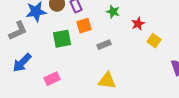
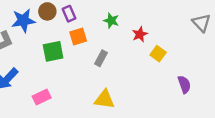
gray rectangle: (104, 45) -> (101, 58), turned -40

